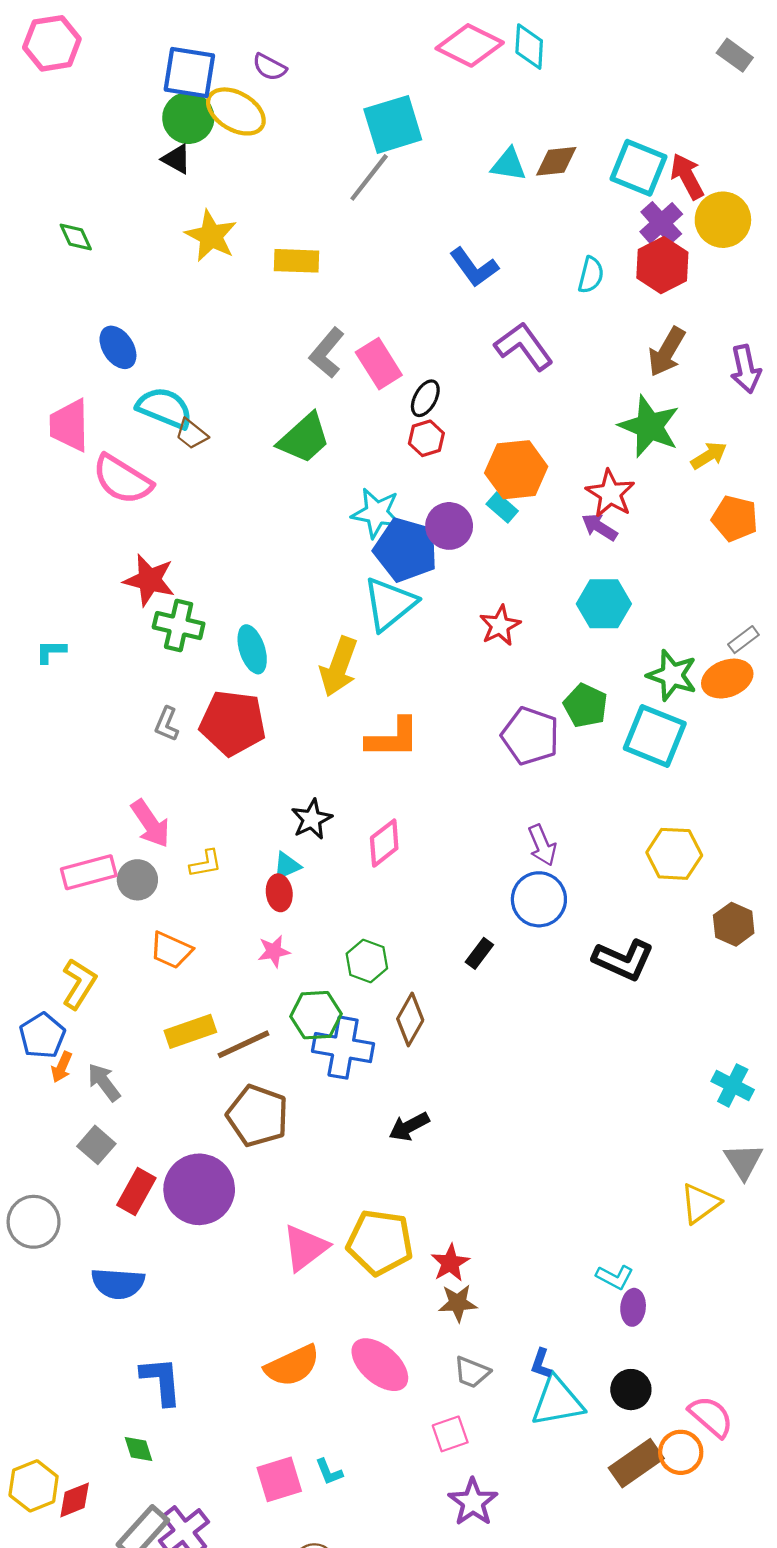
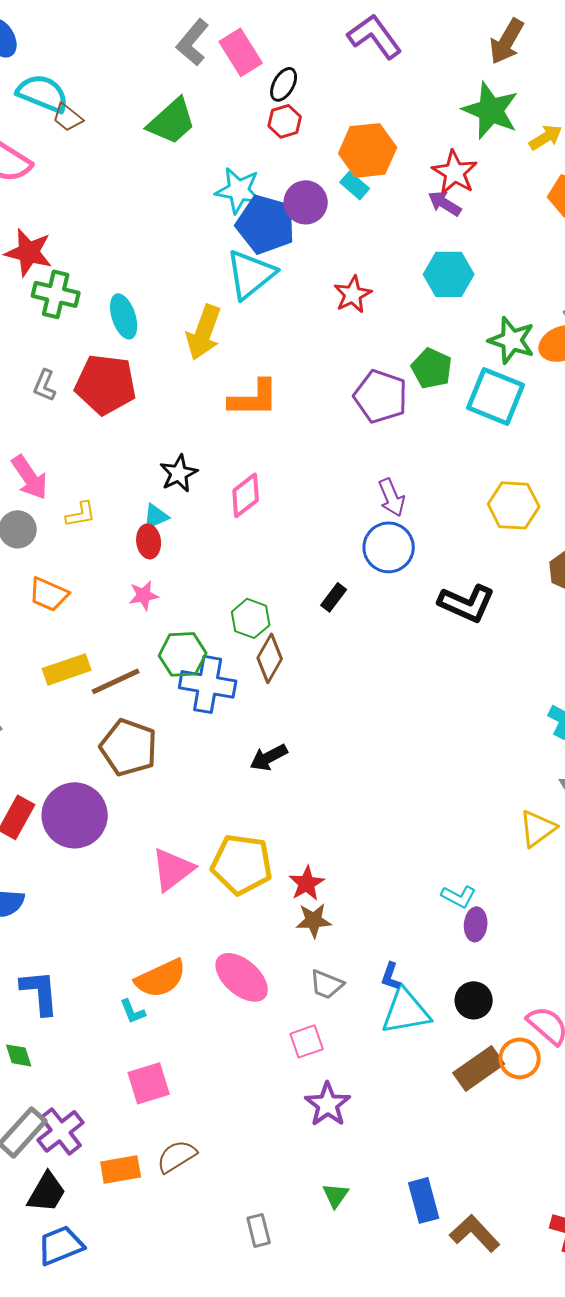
green hexagon: (367, 961) -> (251, 618), moved
cyan L-shape: (329, 1472) -> (133, 1011), moved

